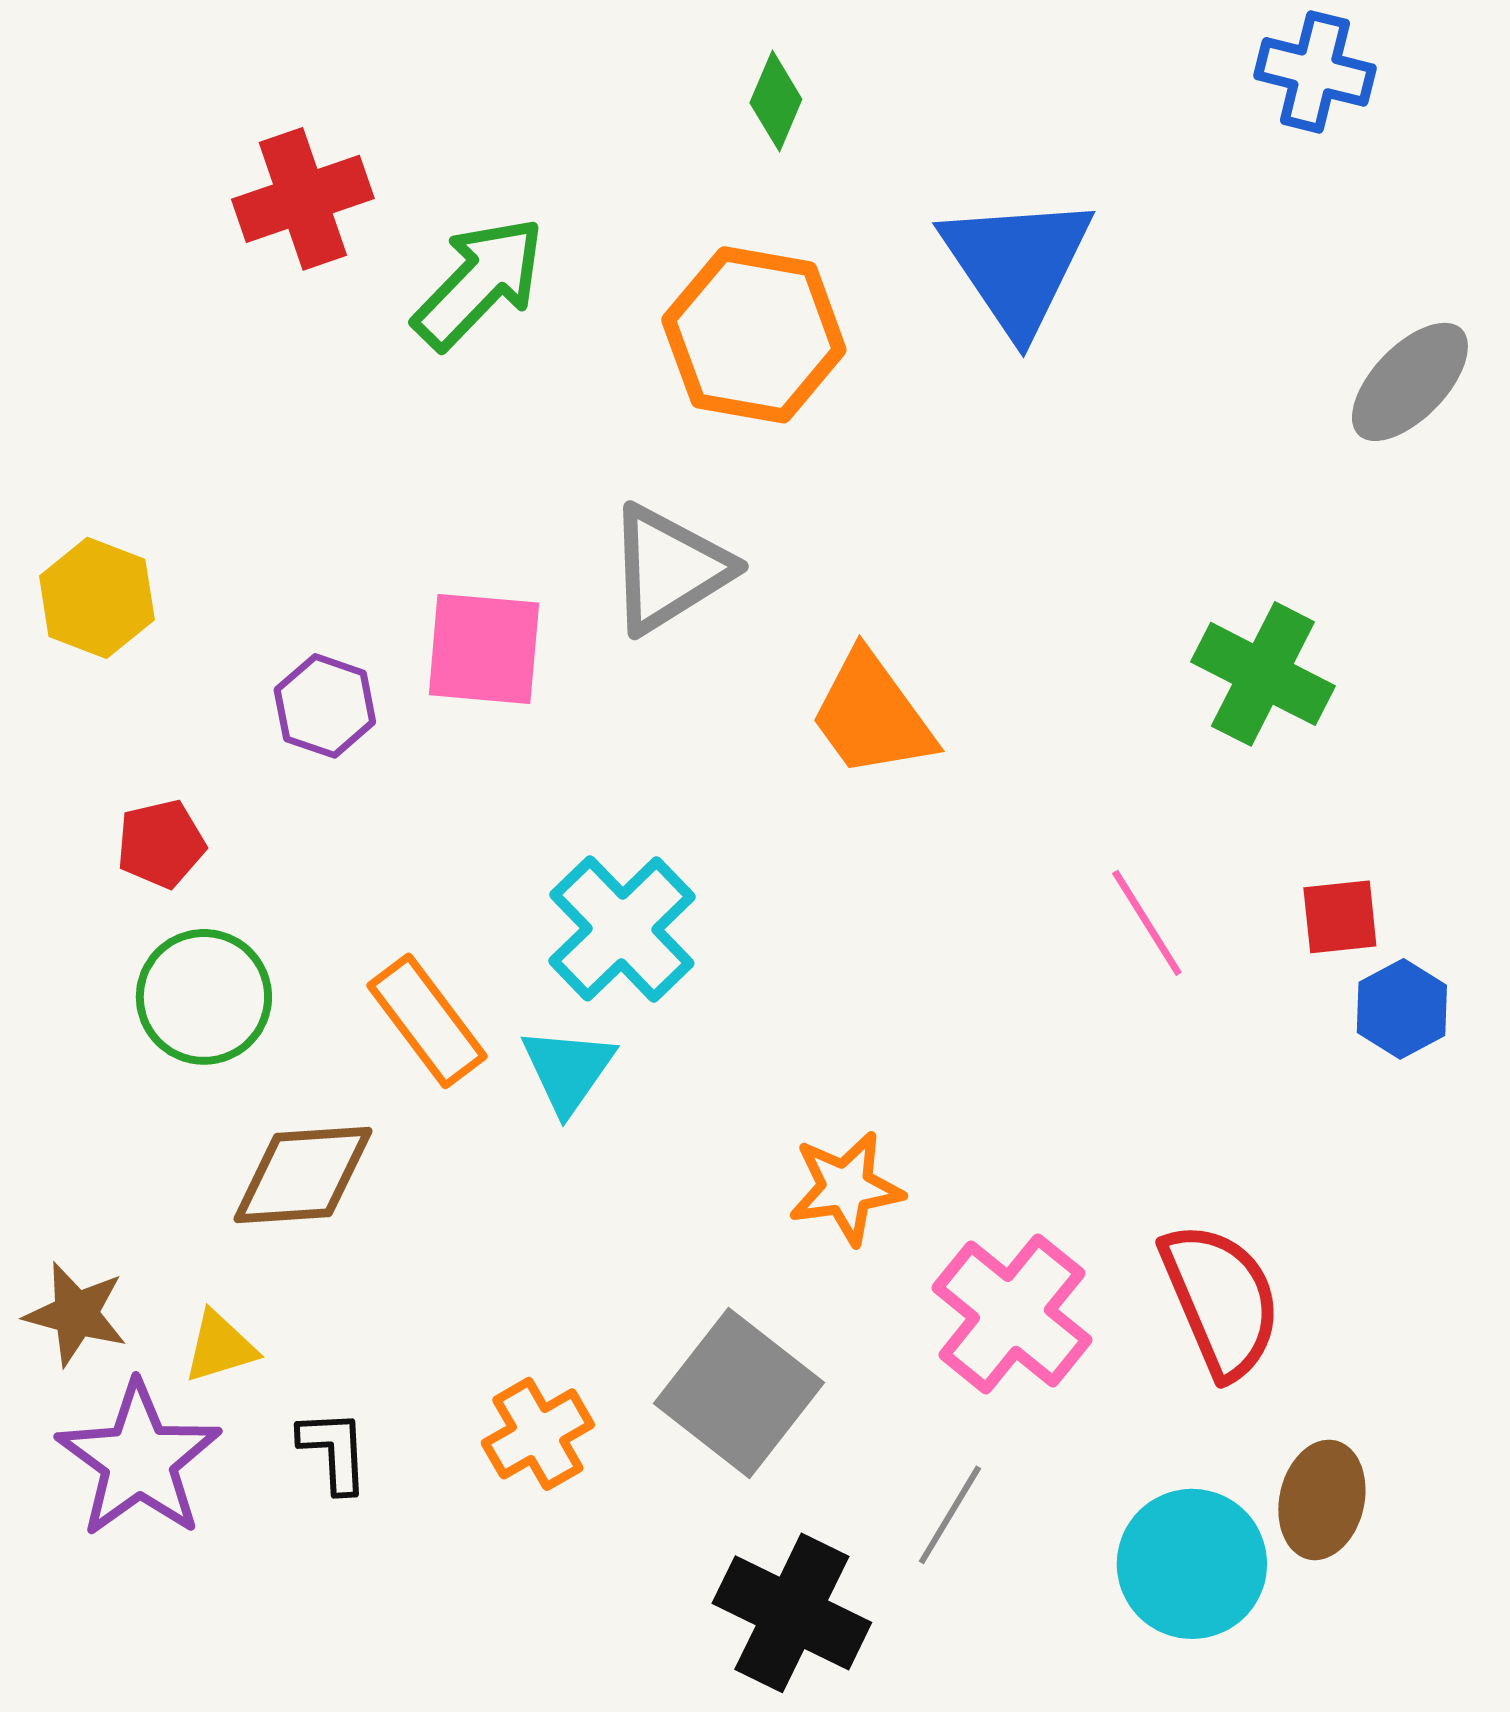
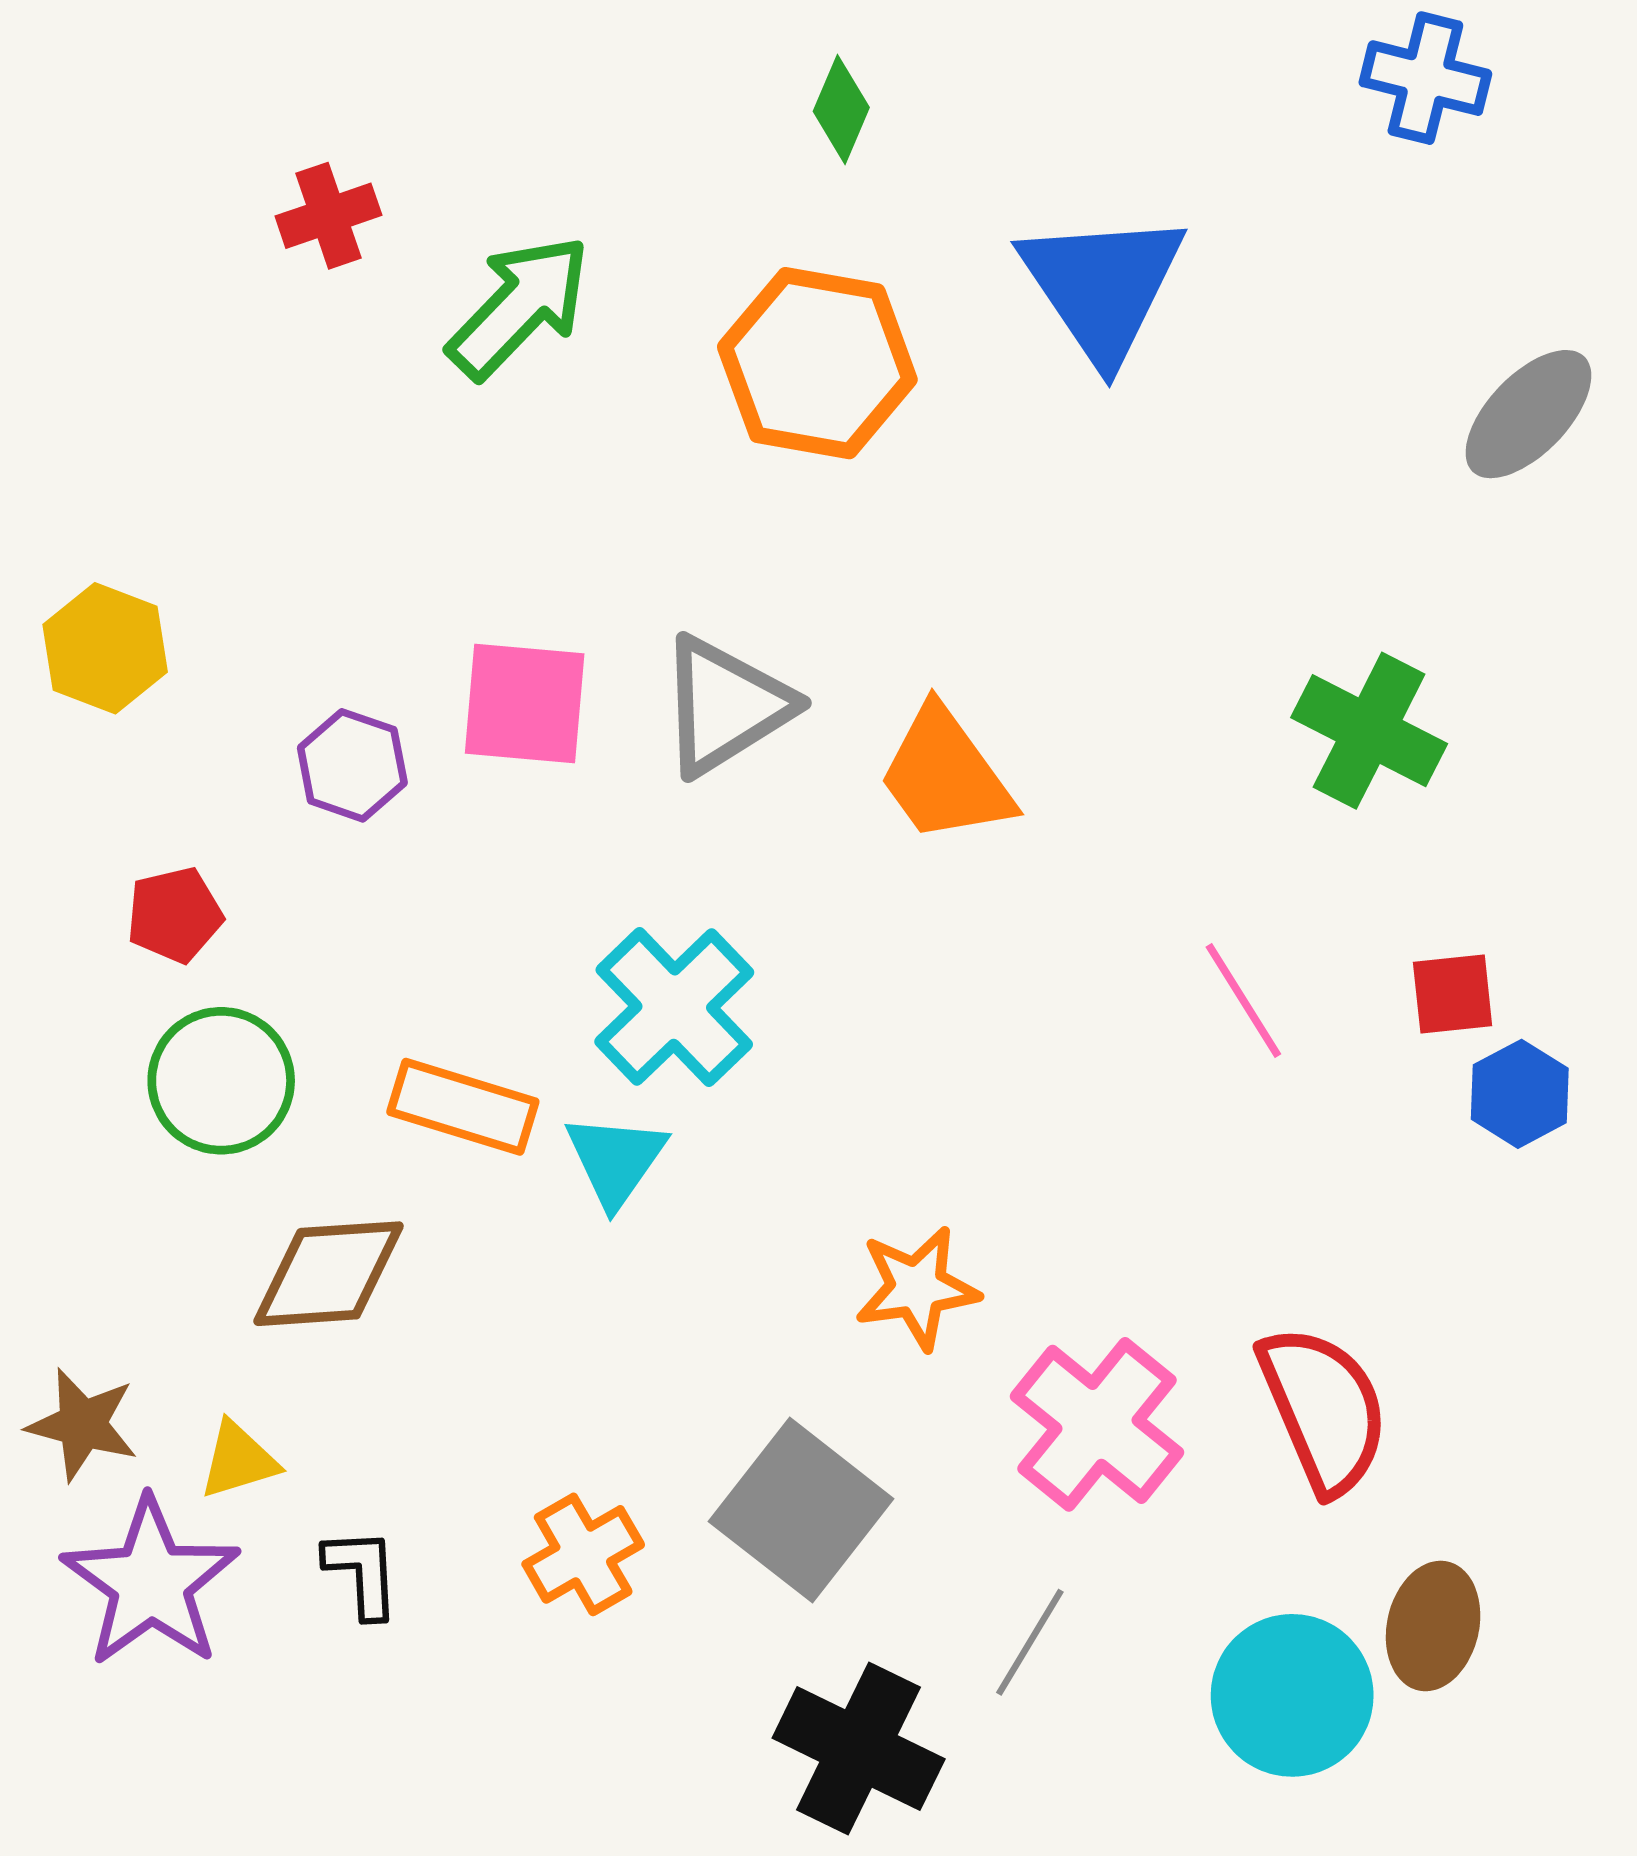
red cross: (303, 199) -> (328, 216), size x0.7
gray triangle: (669, 569) -> (725, 706), moved
orange rectangle: (427, 1021) -> (463, 1107), turned -36

